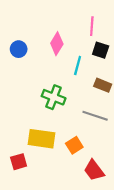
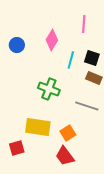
black square: (101, 50) -> (92, 58), moved
red trapezoid: (94, 170) -> (65, 156), moved

